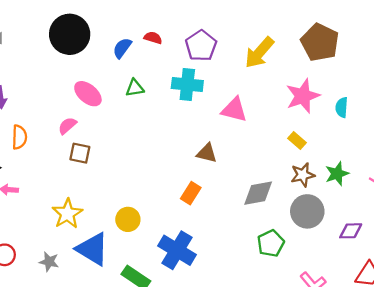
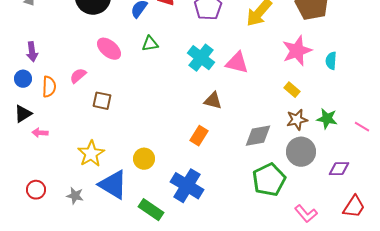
cyan cross: (187, 85) -> (201, 58), moved, turned 32
pink semicircle: (67, 126) -> (78, 76), moved
green star: (337, 174) -> (327, 119), turned 30
green pentagon: (271, 243) -> (269, 180), size x1.4

